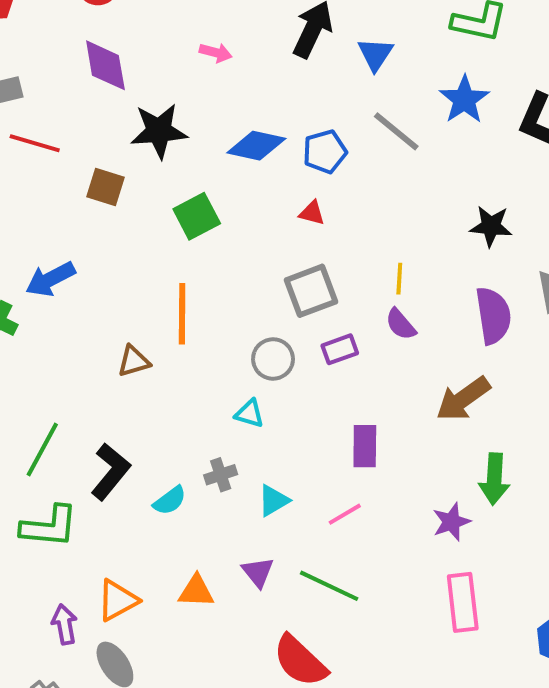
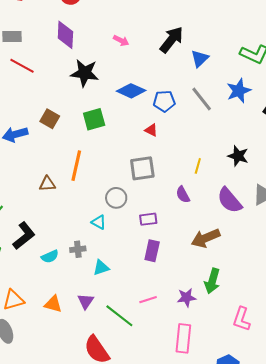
brown square: (106, 187) -> (50, 119), moved
yellow line: (399, 279) -> (198, 166), moved
purple semicircle: (493, 316) -> (230, 200), turned 136
purple rectangle: (340, 349) -> (148, 219), moved
pink line: (345, 514) -> (148, 300), moved

